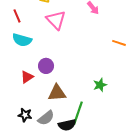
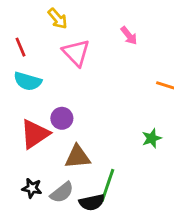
red triangle: (27, 77) -> (35, 134), size x1.6
green star: (100, 85) -> (152, 138), moved

